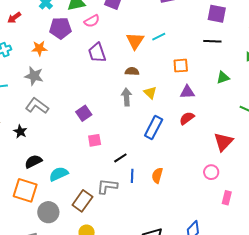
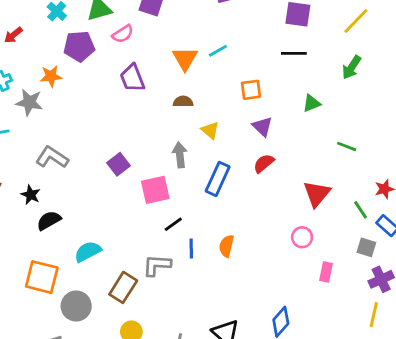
gray star: (34, 76) -> (29, 102), moved
purple triangle: (187, 92) -> (262, 127), turned 49
gray arrow: (126, 97) -> (180, 155), moved
pink square: (95, 140) -> (155, 190), moved, size x1.5
black semicircle: (33, 161) -> (49, 220), moved

